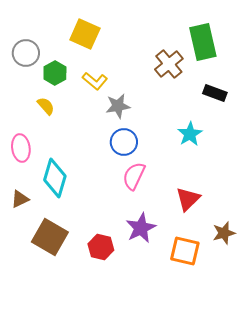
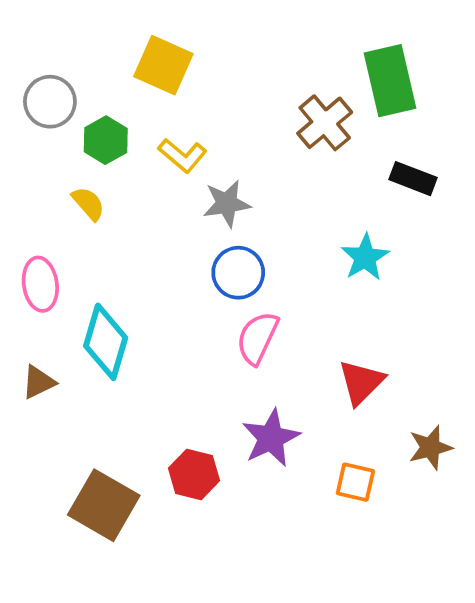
brown square: (50, 237) -> (104, 505), moved
orange square: (185, 251) -> (355, 482), size x0.7

